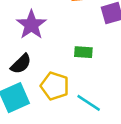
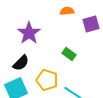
green rectangle: (83, 52) -> (69, 54), turned 32

